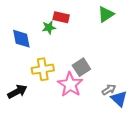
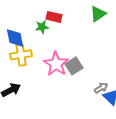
yellow cross: (43, 69) -> (21, 55), moved
pink star: (70, 84) -> (56, 64), moved

